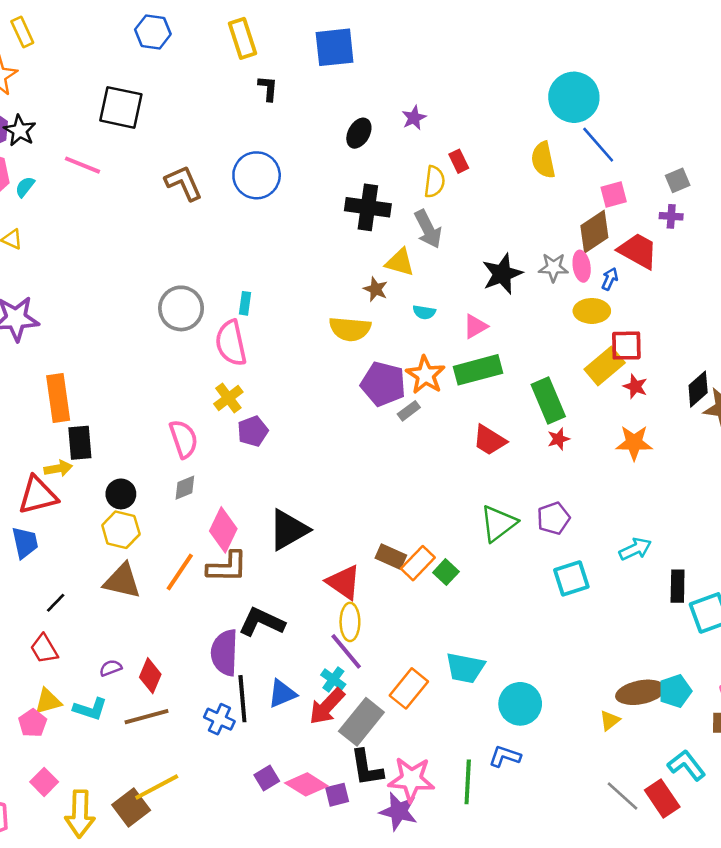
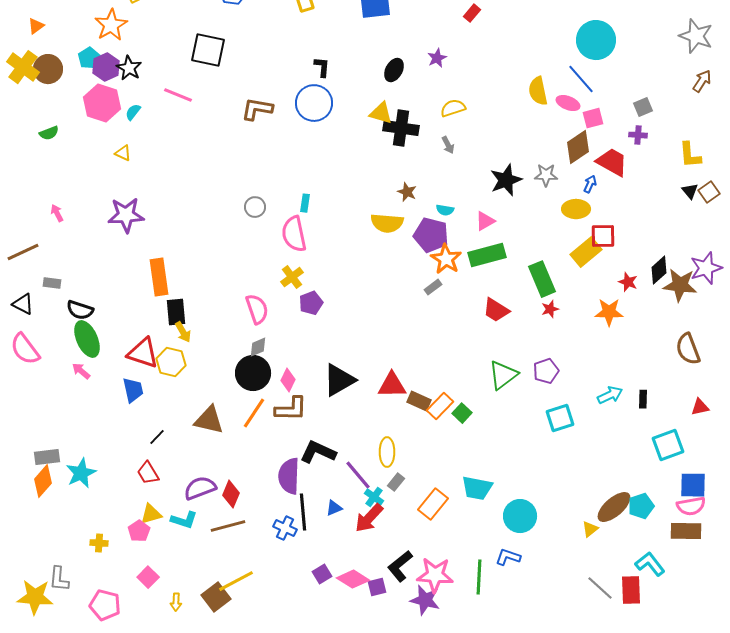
black L-shape: (268, 88) -> (322, 67), moved
cyan circle: (574, 97) -> (596, 40), moved
red rectangle: (459, 161) -> (472, 13), moved, turned 66
yellow semicircle: (434, 182) -> (453, 108), turned -115
brown L-shape: (184, 183) -> (257, 109), turned -56
gray arrow: (428, 229) -> (448, 145), size x0.6
yellow triangle: (400, 262) -> (381, 113), moved
pink ellipse: (582, 266) -> (568, 103), moved, turned -60
gray circle: (181, 308) -> (255, 207), size x0.6
purple pentagon: (383, 384) -> (431, 235), moved
red star: (635, 386) -> (628, 282), moved
yellow arrow: (58, 468) -> (183, 332), moved, turned 70
black circle: (121, 494) -> (253, 373), moved, size x1.5
red triangle: (38, 495) -> (143, 353), turned 32
yellow hexagon: (121, 530) -> (171, 362), moved
pink diamond: (223, 530) -> (288, 380), size x0.7
red triangle: (344, 582) -> (392, 385), moved, turned -36
black rectangle: (678, 586) -> (643, 399), moved, size x0.7
purple line: (346, 651) -> (358, 475), moved
purple semicircle: (111, 668) -> (200, 488), size x1.8
brown ellipse: (640, 692) -> (614, 507), turned -30
blue triangle: (282, 694) -> (334, 508), size x0.7
gray rectangle: (361, 722) -> (396, 482), moved, size x0.5
black L-shape: (367, 768) -> (400, 566), turned 60
red rectangle: (662, 799) -> (631, 590), turned 32
yellow arrow: (80, 814) -> (176, 602), size x0.5

